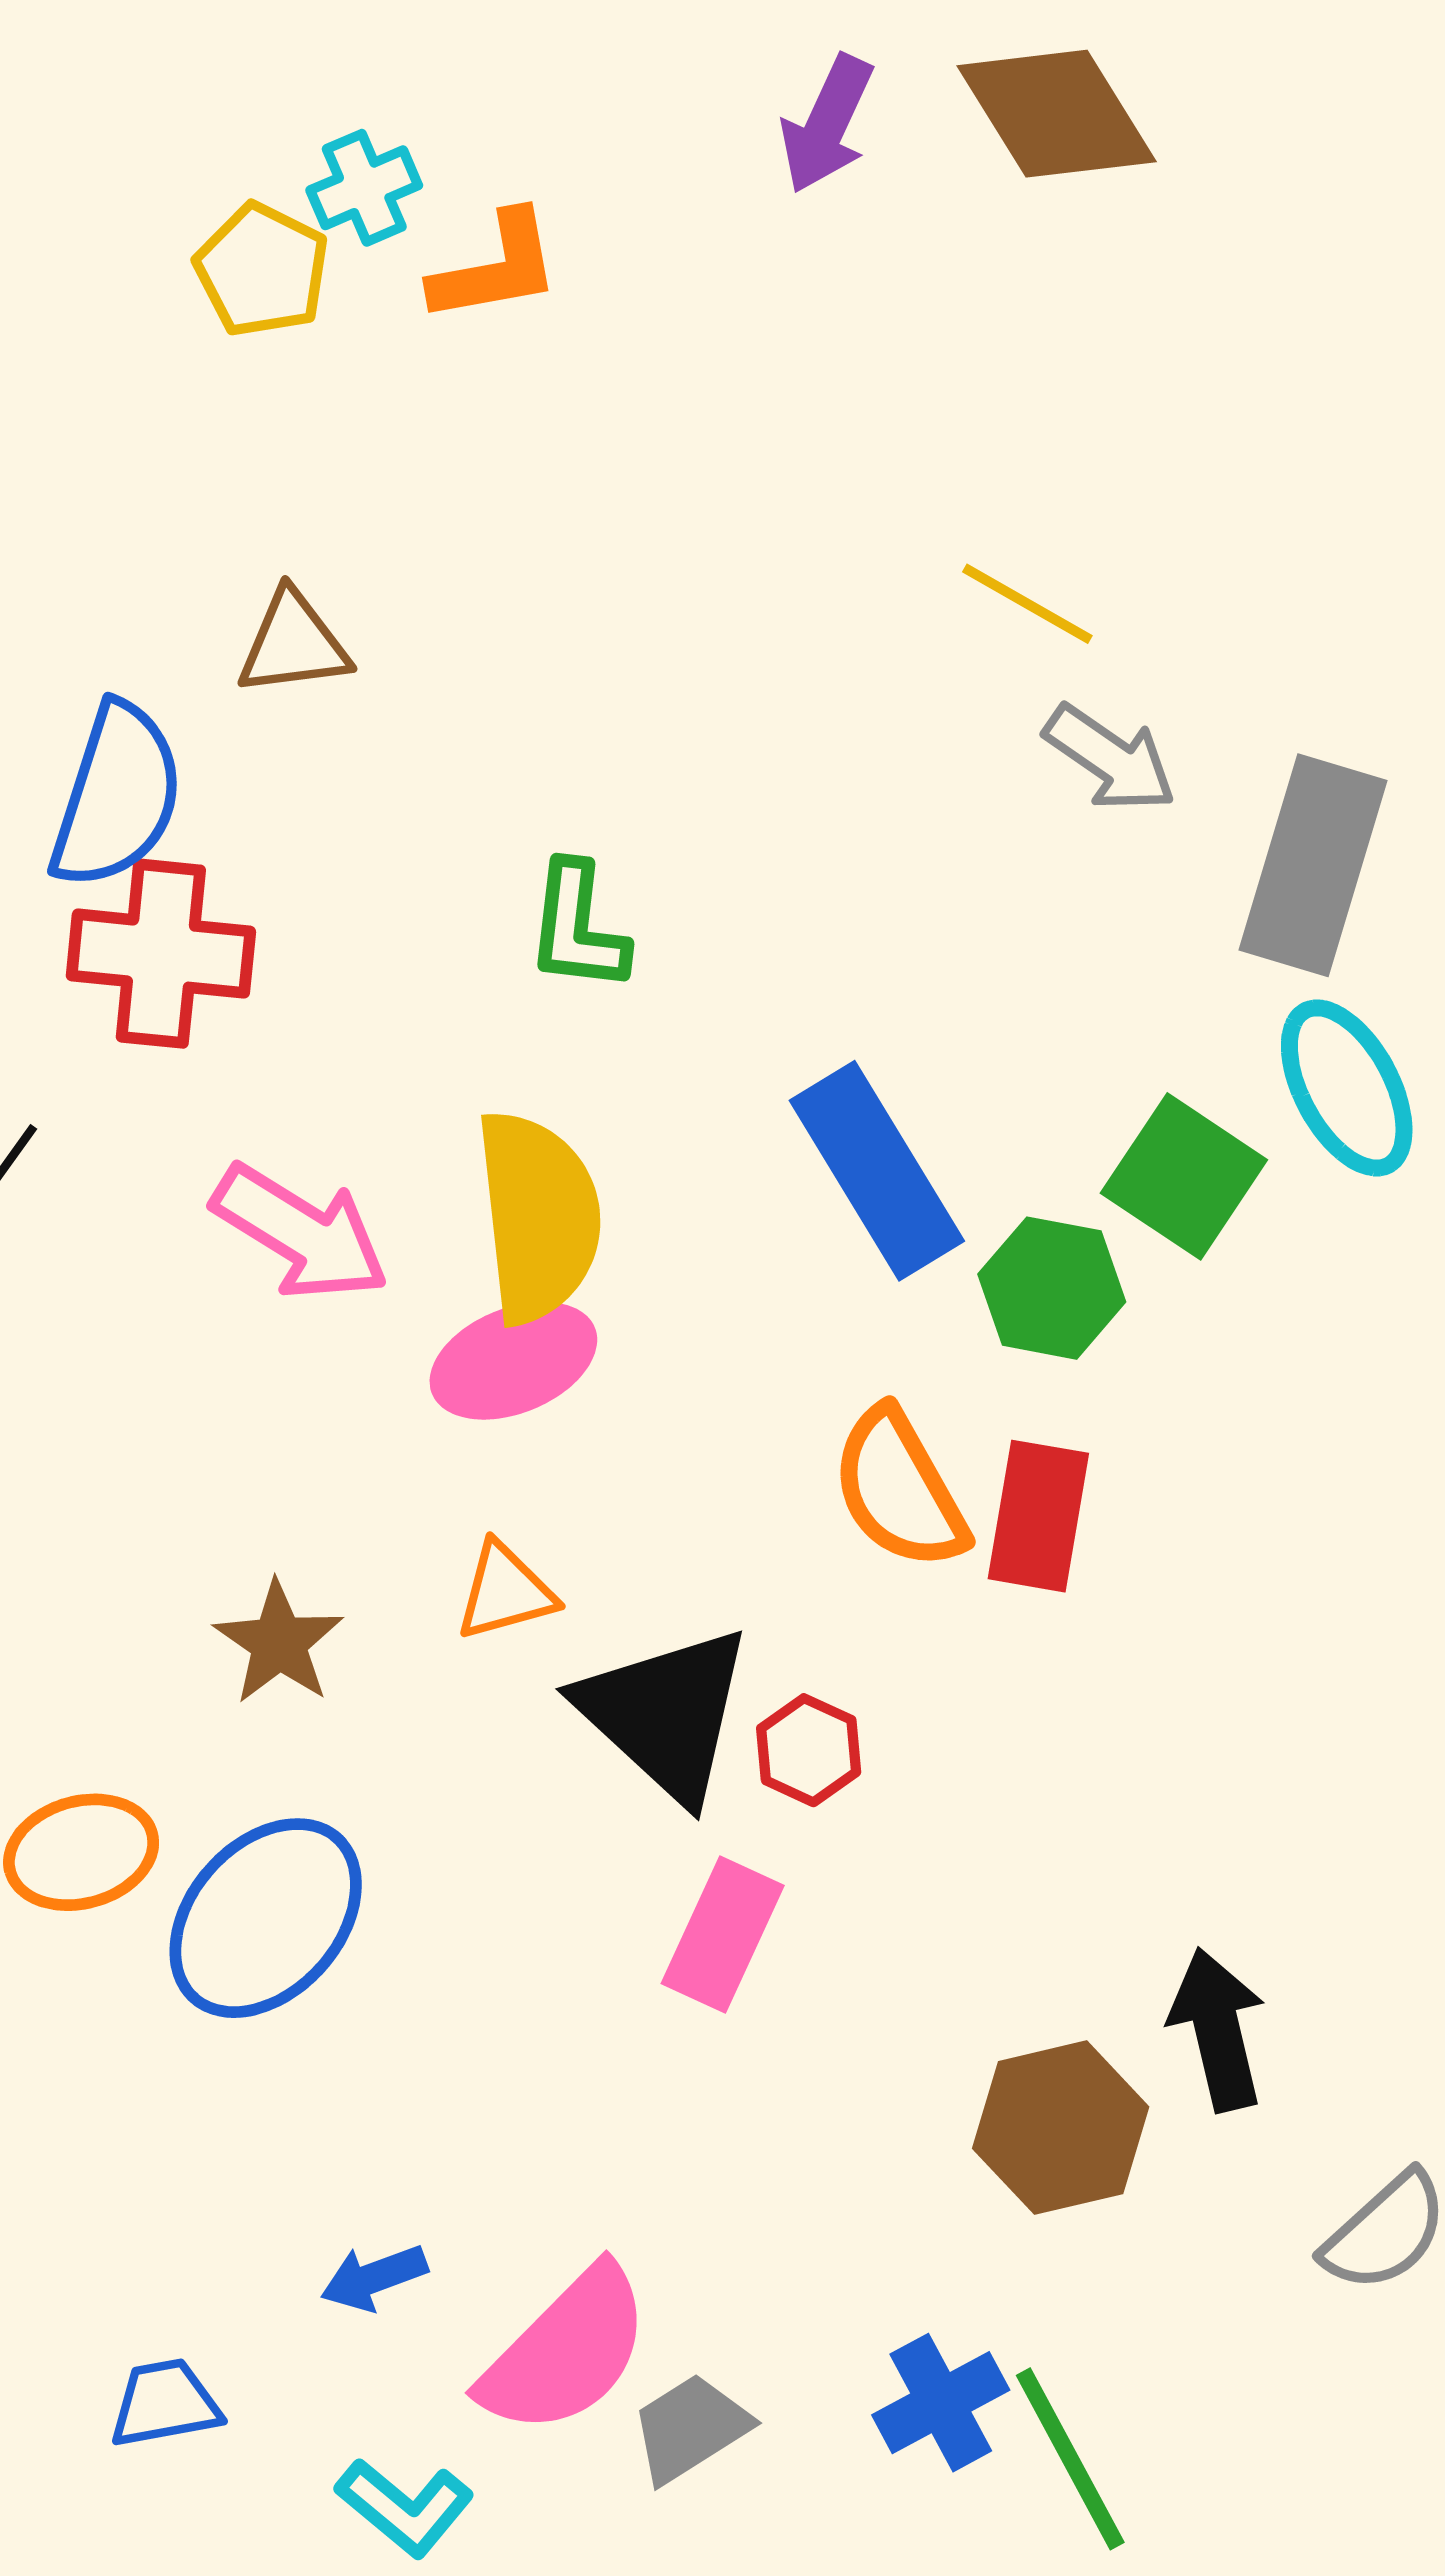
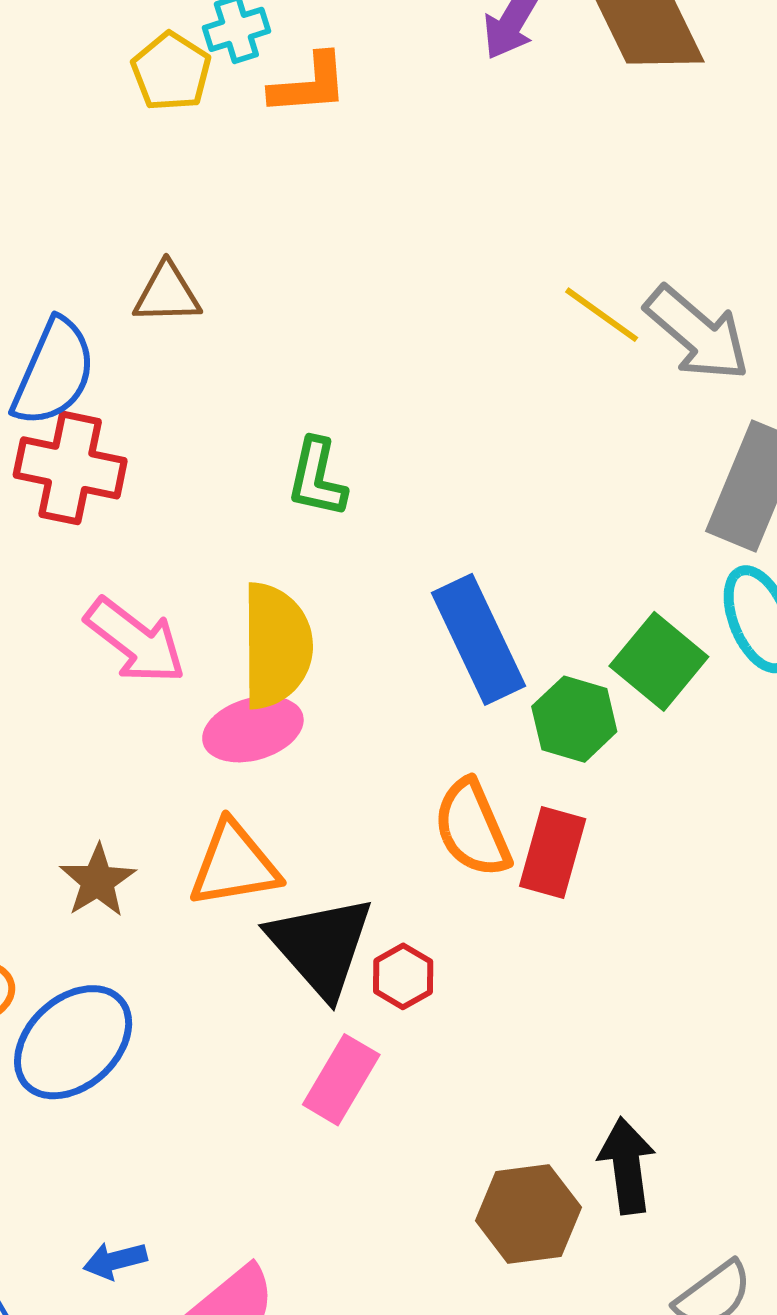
gray arrow: (1110, 758) -> (697, 333), moved, size x1.4
orange triangle: (505, 1592) -> (234, 865), size x1.5

